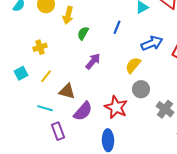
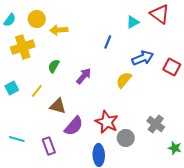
yellow arrow: (68, 15) -> (59, 30), turned 72
green semicircle: (83, 33) -> (54, 66), moved
yellow cross: (40, 47) -> (23, 47), moved, size x1.6
gray circle: (141, 89) -> (126, 138), moved
cyan line: (45, 108) -> (17, 139), moved

